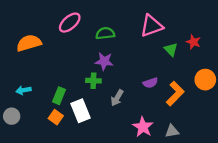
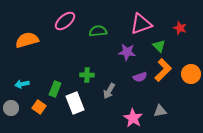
red star: (193, 42) -> (180, 28), moved
purple star: (104, 61) -> (127, 52), moved
orange L-shape: (175, 94) -> (163, 70), moved
orange square: (56, 117) -> (39, 107), moved
gray triangle: (172, 131) -> (160, 111), moved

